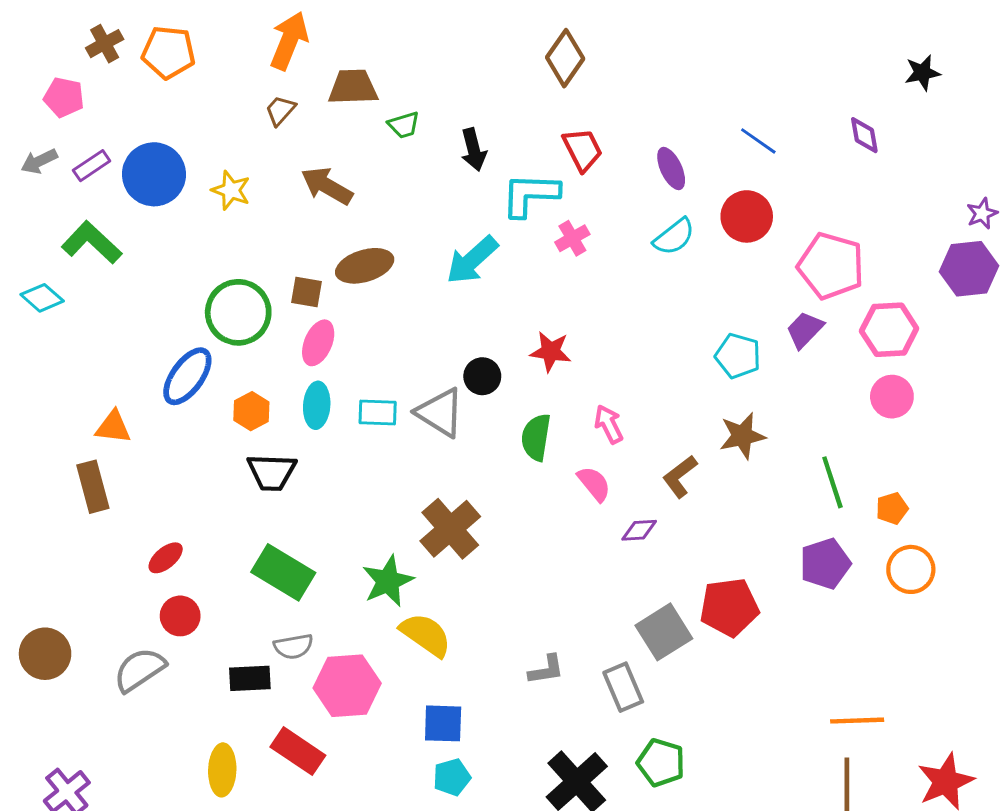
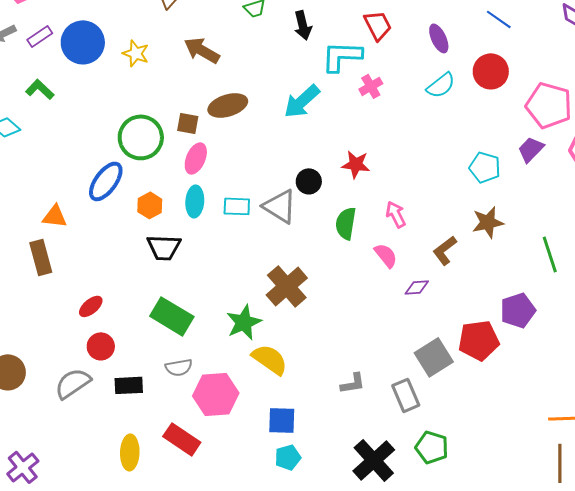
green L-shape: (92, 243) -> (40, 89), size x0.7
purple pentagon: (825, 564) -> (518, 310), moved
black rectangle: (250, 678) -> (129, 385), moved

